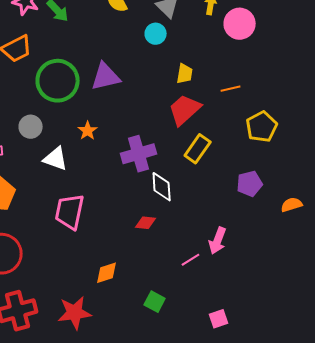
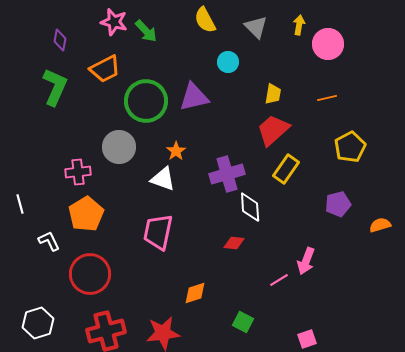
cyan circle: (156, 34) -> (228, 62), moved
orange line: (231, 89) -> (327, 98), moved
gray circle: (31, 127) -> (119, 147), size x1.4
white triangle: (56, 159) -> (163, 179), moved

